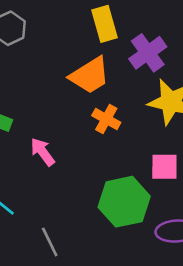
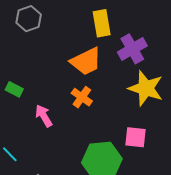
orange cross: (106, 119) -> (82, 97), moved

